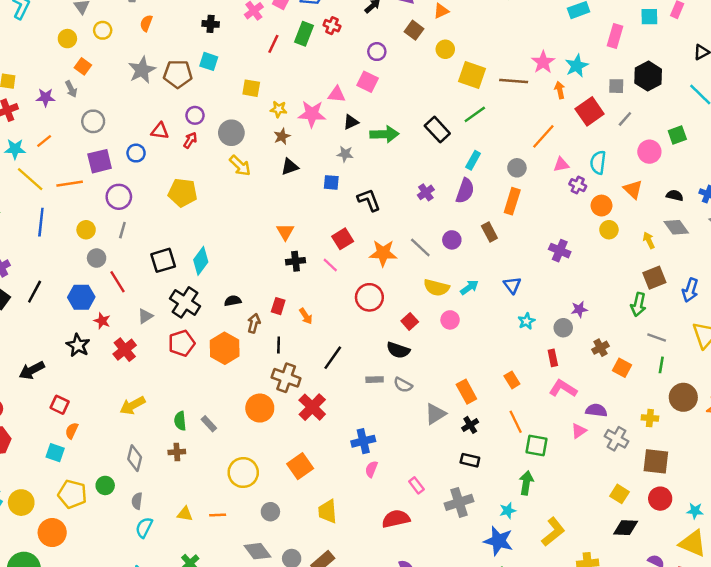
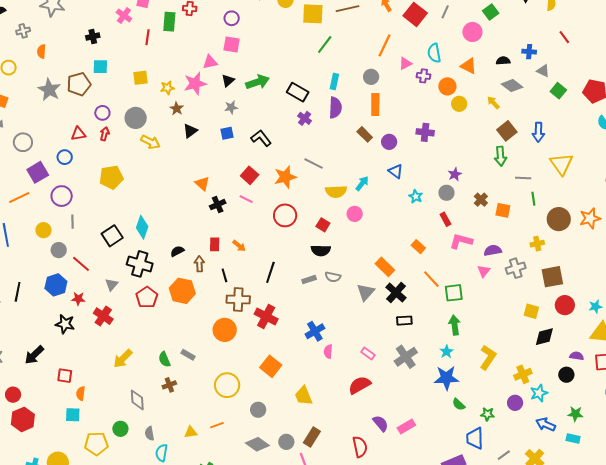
black rectangle: (437, 130) -> (298, 92), moved
purple circle: (452, 240) -> (389, 142), moved
black cross: (470, 425) -> (396, 293), size x1.5
gray cross: (617, 439) -> (516, 268), turned -30

